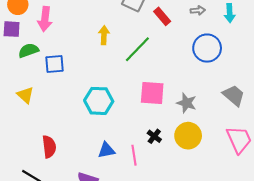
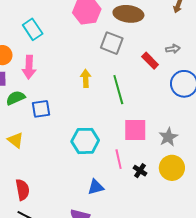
red rectangle: (162, 16) -> (150, 61), moved
green line: (137, 49) -> (118, 90), turned -56
gray star: (186, 103) -> (168, 137), turned 30
red semicircle: (49, 147) -> (22, 190), moved
pink line: (134, 155) -> (119, 159), moved

